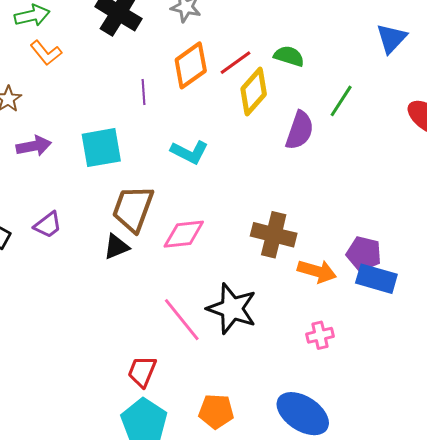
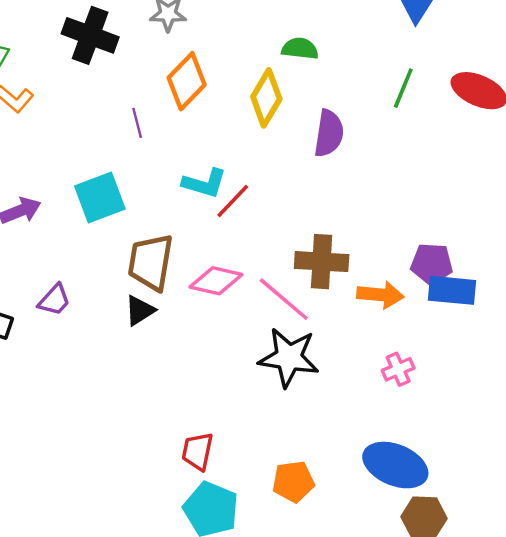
red line: (236, 63) -> (233, 201), moved
green line: (341, 101) -> (403, 88), moved
pink diamond: (184, 234) -> (216, 281), turned 30
pink line: (182, 320) -> (284, 299), moved

